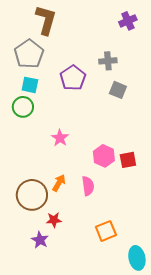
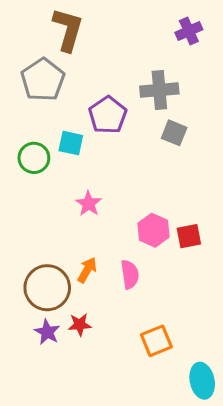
gray cross: (108, 61) -> (159, 90), size x1.4
cyan square: (30, 85) -> (71, 143), moved
purple star: (40, 240) -> (47, 332), moved

